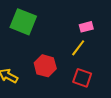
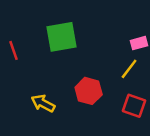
green square: (23, 22) -> (61, 37), turned -32

